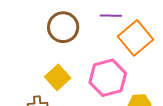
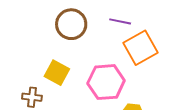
yellow square: (58, 77) -> (57, 73), turned -30

